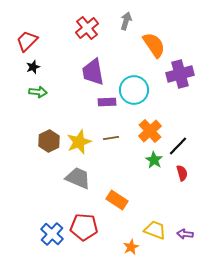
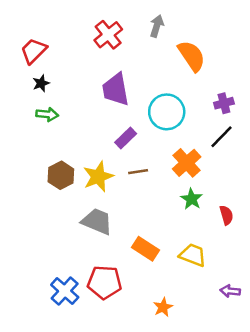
purple cross: (180, 74) -> (224, 103), moved, size x0.6
purple rectangle: (107, 102) -> (126, 138), moved, turned -42
black line: (178, 146) -> (221, 137), moved
yellow trapezoid: (155, 230) -> (193, 255), moved

